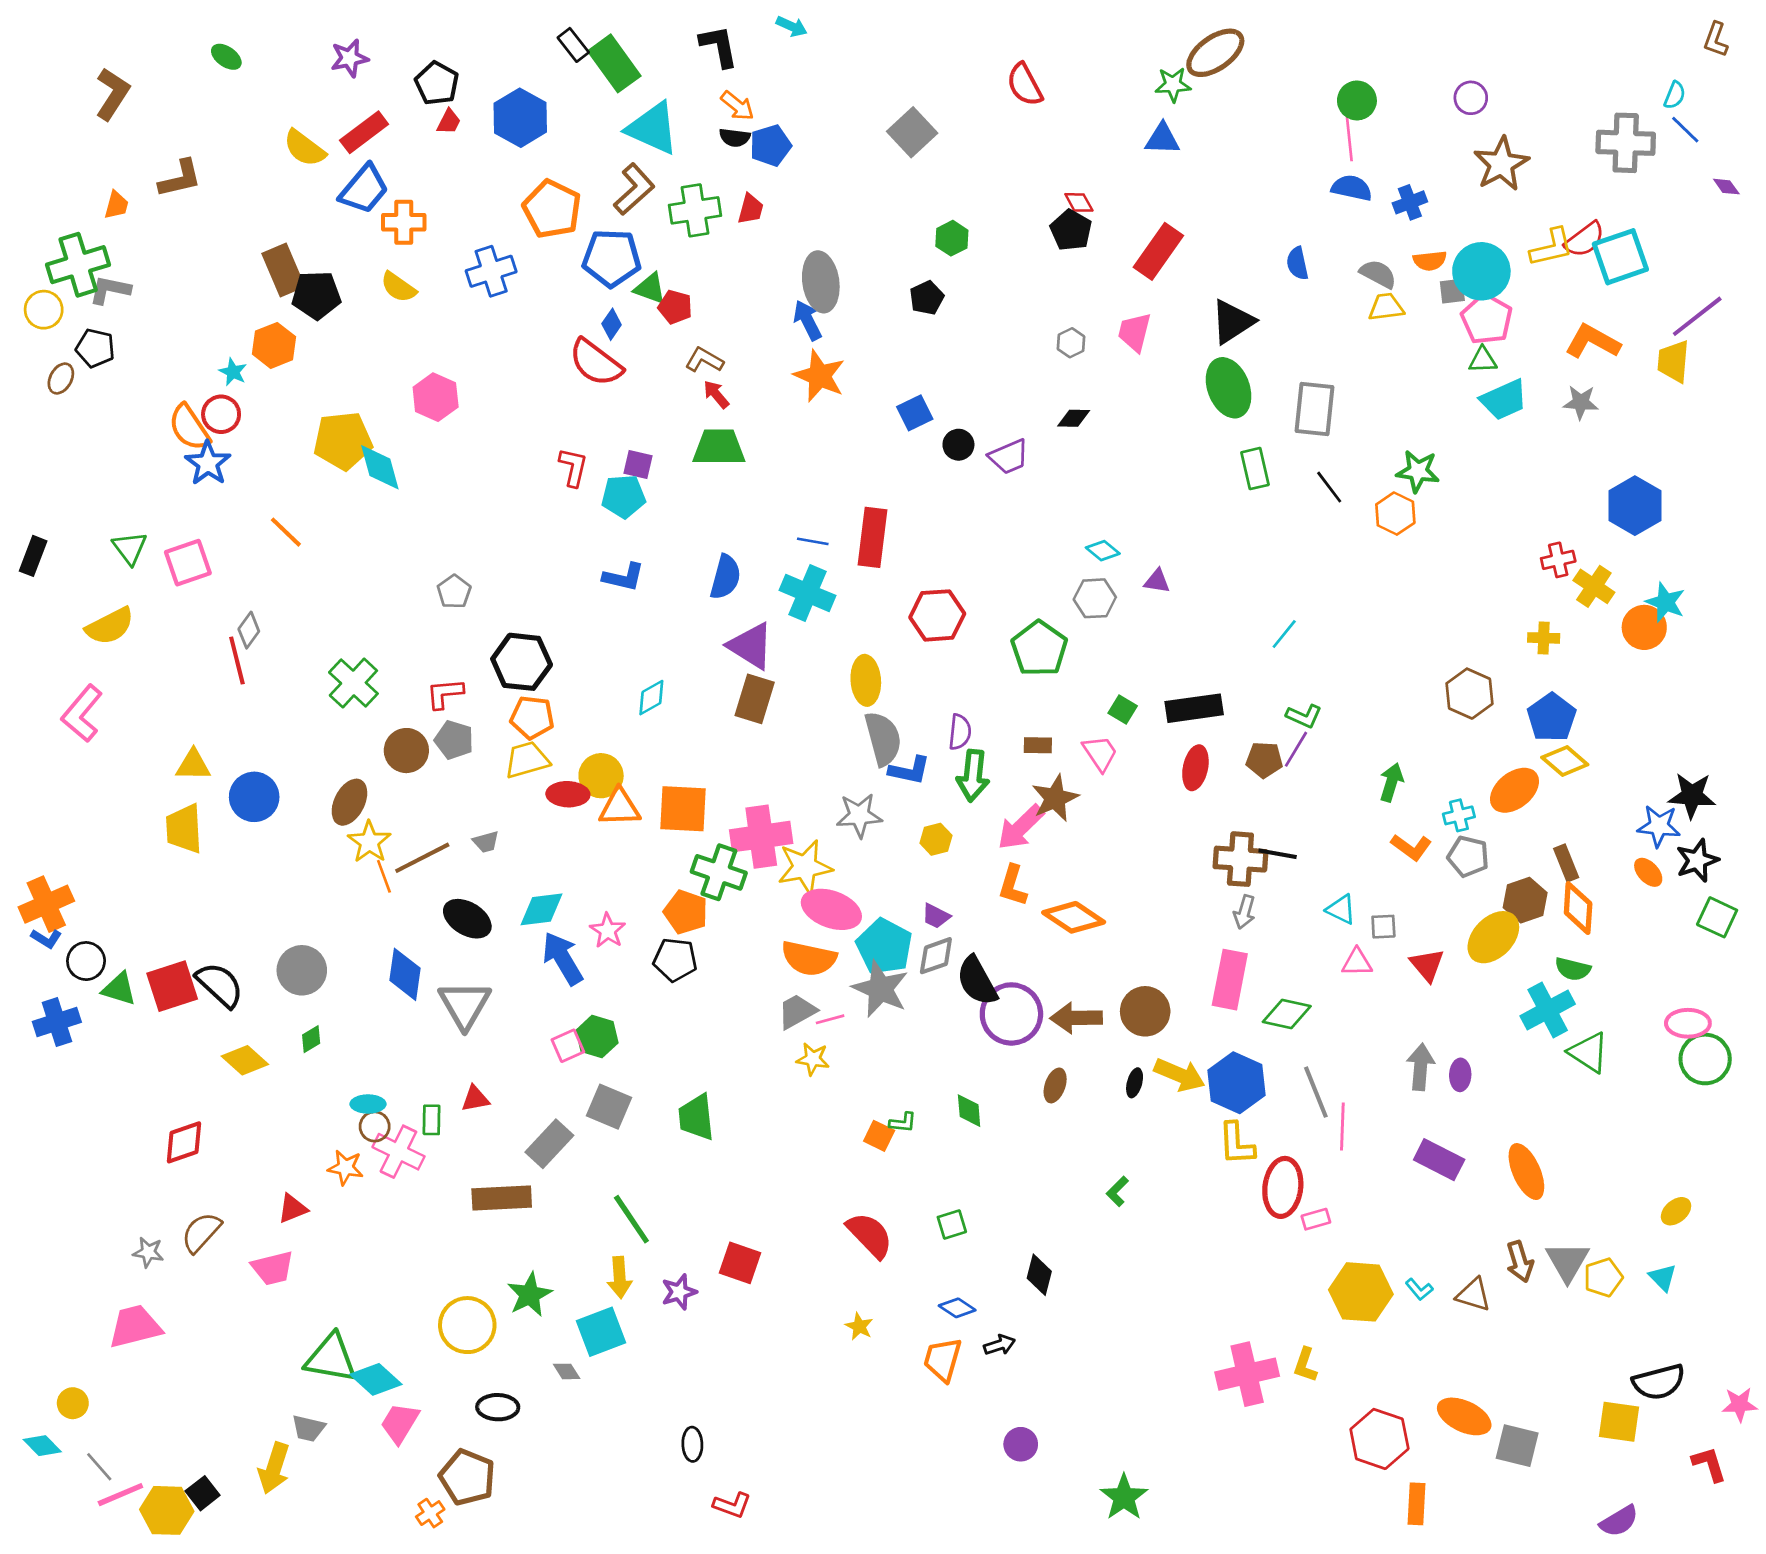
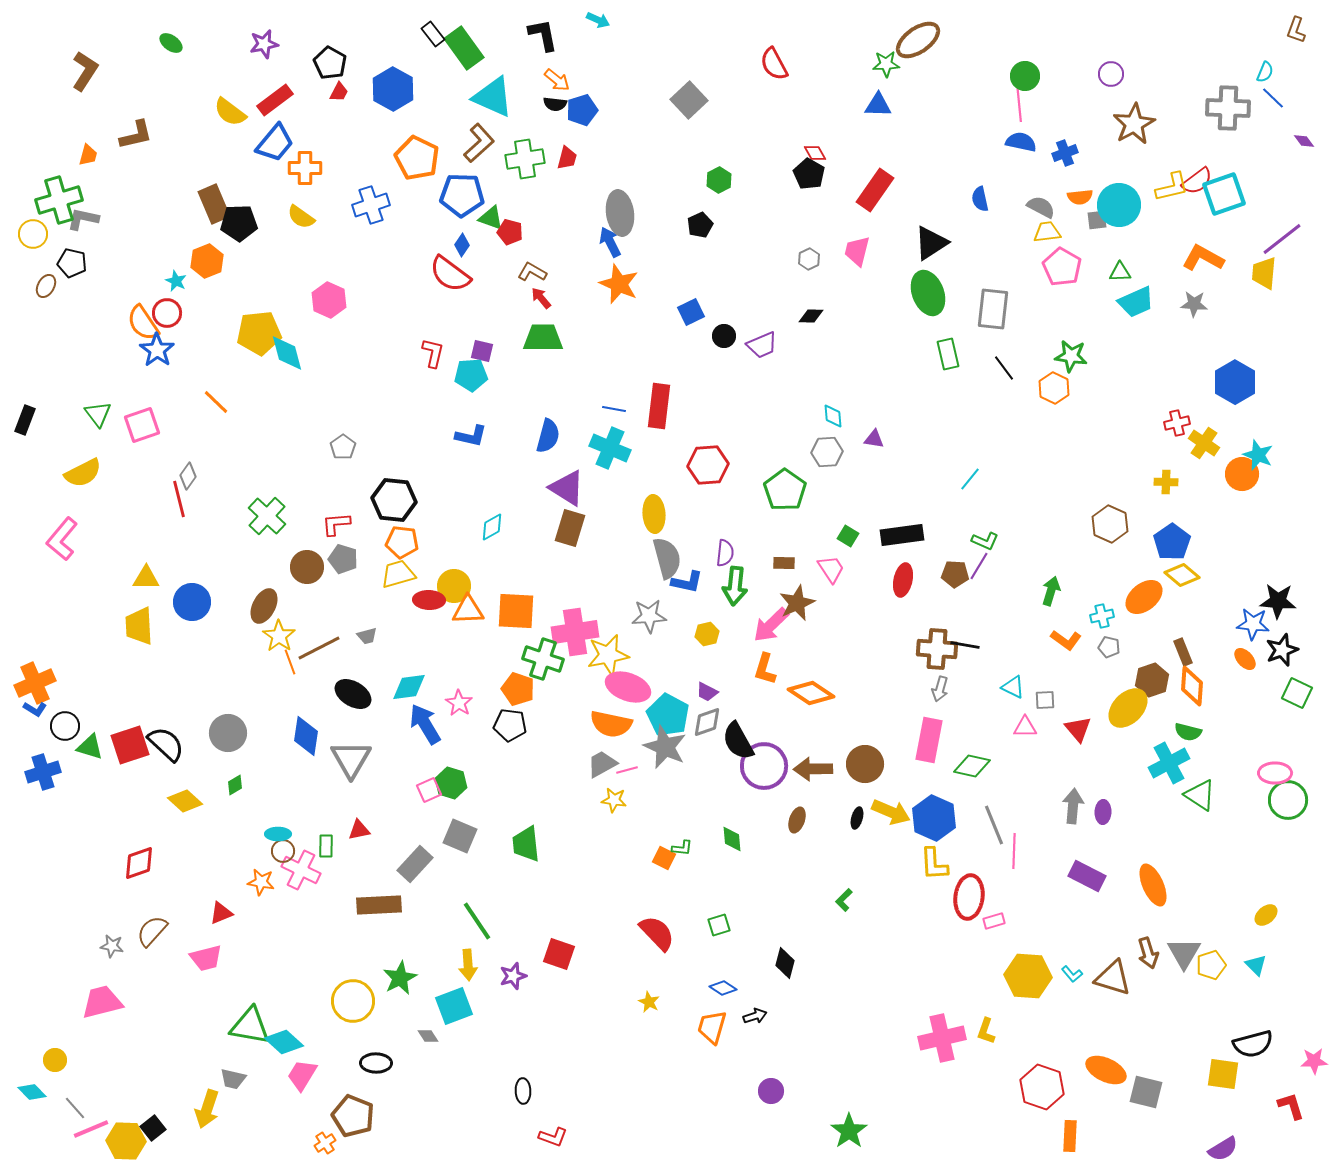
pink pentagon: (1487, 319) -> (1062, 267), moved
cyan diamond: (1103, 551) -> (833, 416), turned 45
gray pentagon: (1468, 856) -> (1109, 647), size x0.7
brown triangle: (1473, 1295) -> (1113, 978), size x1.4

